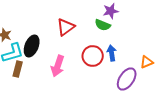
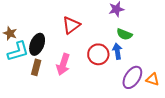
green semicircle: (103, 25) -> (124, 34), moved
orange triangle: (147, 62) -> (152, 79), moved, turned 40
brown rectangle: (18, 69) -> (36, 67), moved

